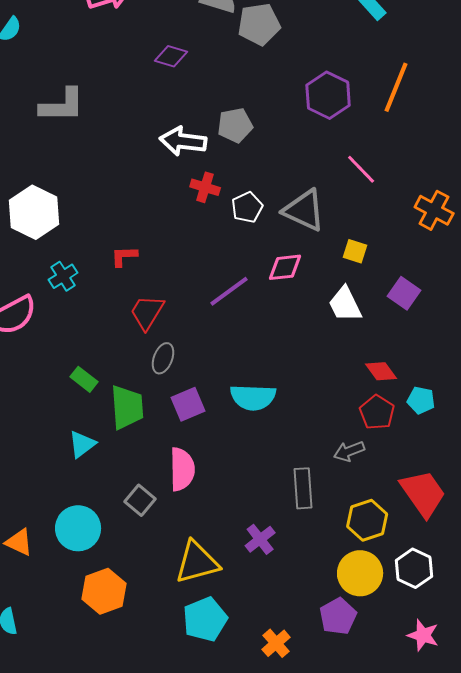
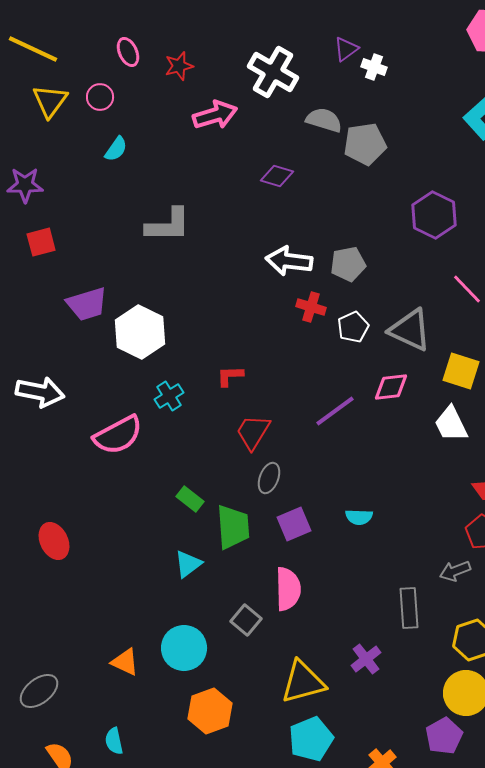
gray pentagon: (235, 125) -> (348, 264), moved
yellow square: (355, 251) -> (461, 371), size x1.5
cyan semicircle: (253, 397) -> (359, 517), size x0.6

